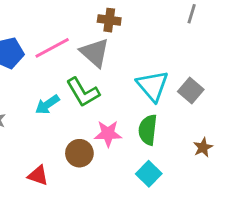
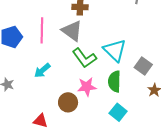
pink line: (52, 48) -> (42, 30), turned -55
gray square: (191, 90) -> (143, 66), moved
green L-shape: (83, 92) -> (84, 58), moved

